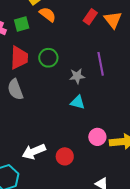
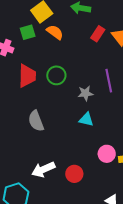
green square: (22, 24) -> (28, 32), moved
gray semicircle: (15, 89) -> (36, 121), moved

